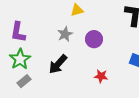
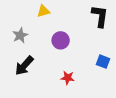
gray star: (65, 34) -> (20, 35), moved

